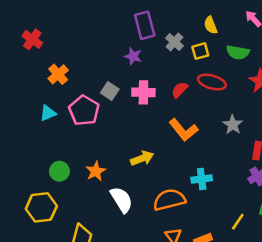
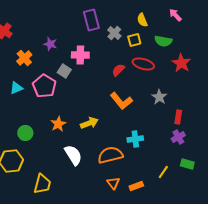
purple star: (133, 56) -> (50, 44), moved
pink cross: (143, 92) -> (80, 55), moved
orange star: (96, 171) -> (58, 124), moved

